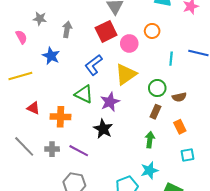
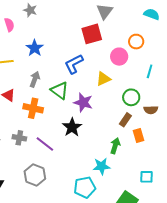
gray arrow: (67, 29) -> (35, 79), moved
pink circle: (129, 43) -> (119, 57), moved
yellow triangle: (126, 74) -> (103, 79), size x0.7
purple star: (110, 102) -> (83, 102), turned 30
orange rectangle: (180, 127) -> (139, 136), moved
cyan square: (188, 155) -> (147, 177), moved
cyan star: (149, 170) -> (101, 166), moved

